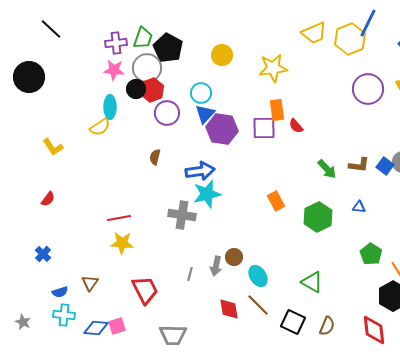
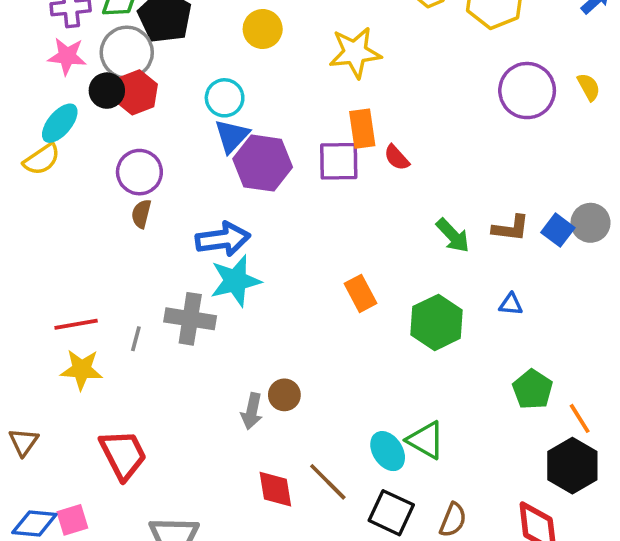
cyan ellipse: (110, 107) -> (60, 123), turned 40
purple circle: (167, 113) -> (139, 172), moved
gray line: (190, 274) -> (136, 339), moved
cyan ellipse: (258, 276) -> (388, 451), moved

